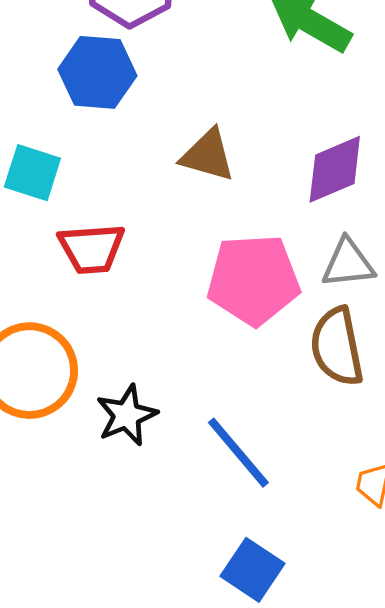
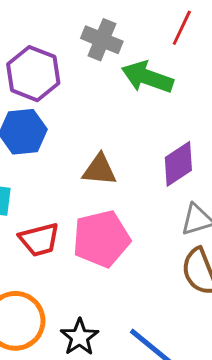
pink pentagon: (253, 280) -> (101, 239), moved

